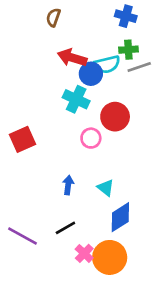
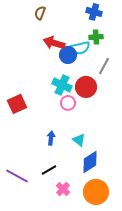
gray line: (139, 67) -> (104, 66), moved, turned -42
cyan cross: (76, 99) -> (62, 85), moved
orange circle: (110, 257) -> (96, 192), moved

